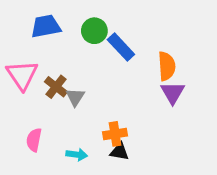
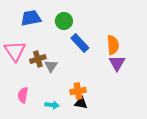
blue rectangle: (121, 47) -> (80, 43), moved
brown cross: (56, 87) -> (38, 59), turned 35

